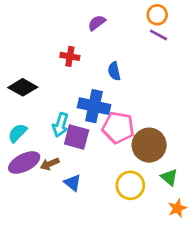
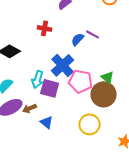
purple line: (159, 35) -> (93, 34), moved
blue semicircle: (114, 71) -> (78, 39), turned 56
blue cross: (94, 106) -> (63, 65), turned 35
green triangle: (169, 177) -> (108, 77), moved

